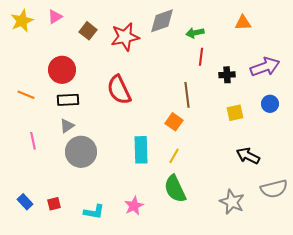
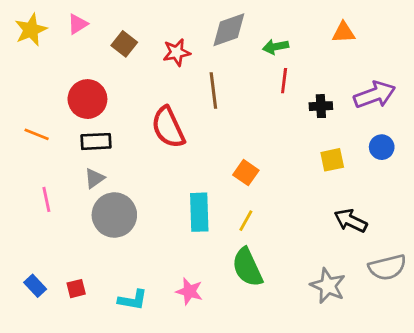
red star: (125, 37) -> (177, 52), size x0.7
brown line: (187, 95) -> (213, 91), moved
pink star: (134, 206) -> (189, 291), turned -30

